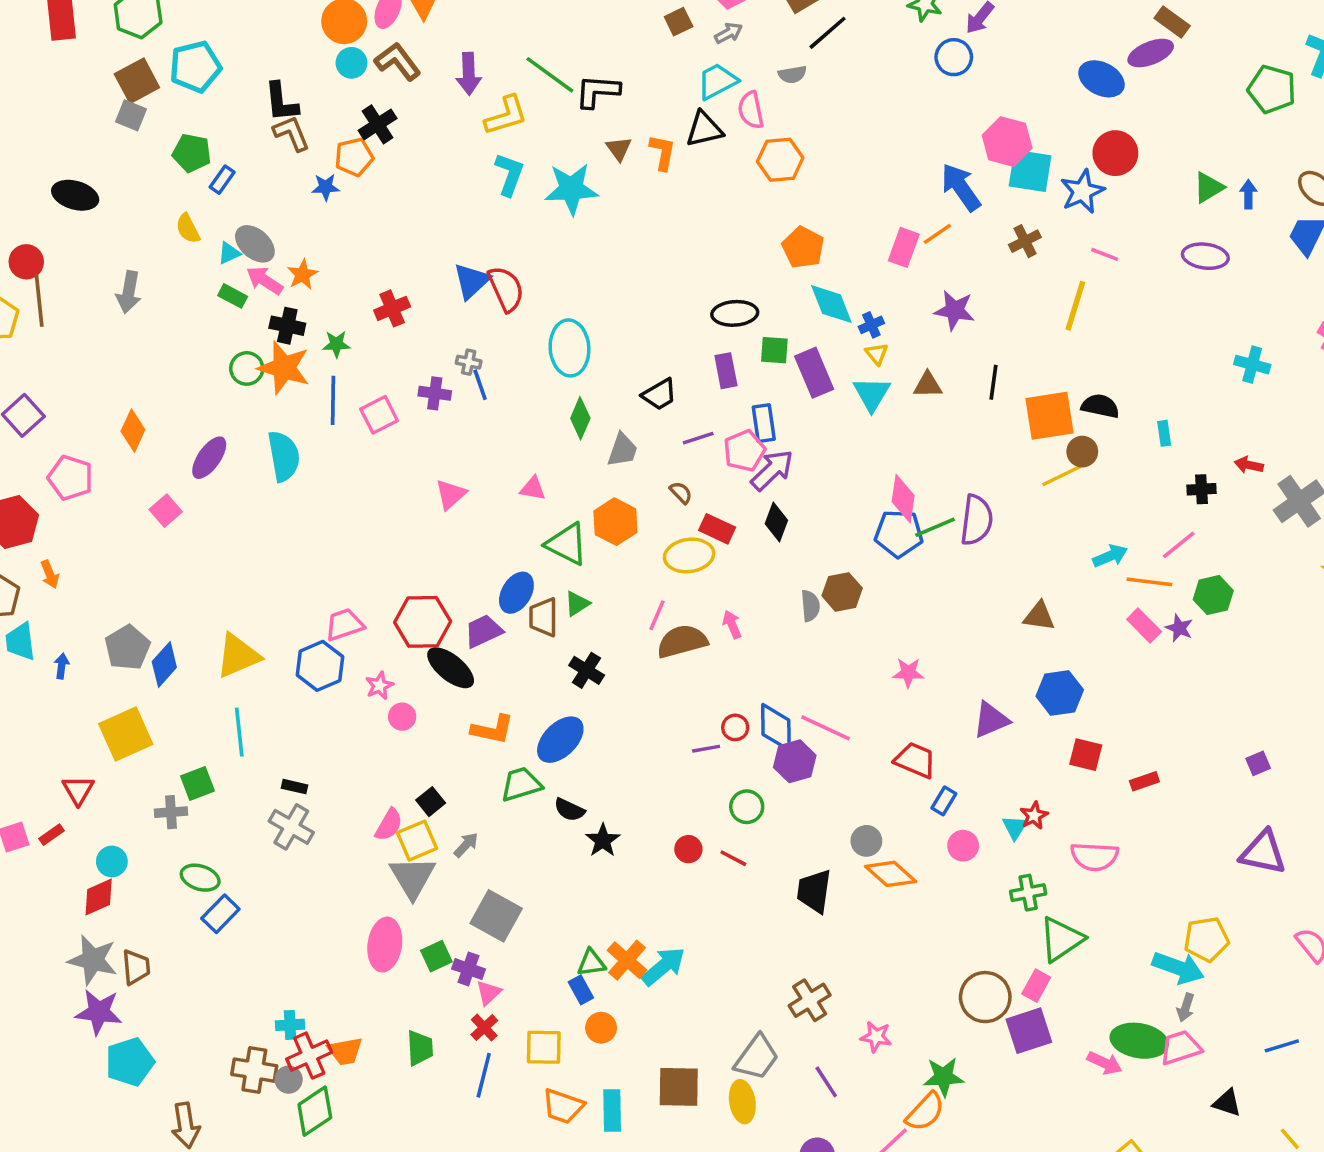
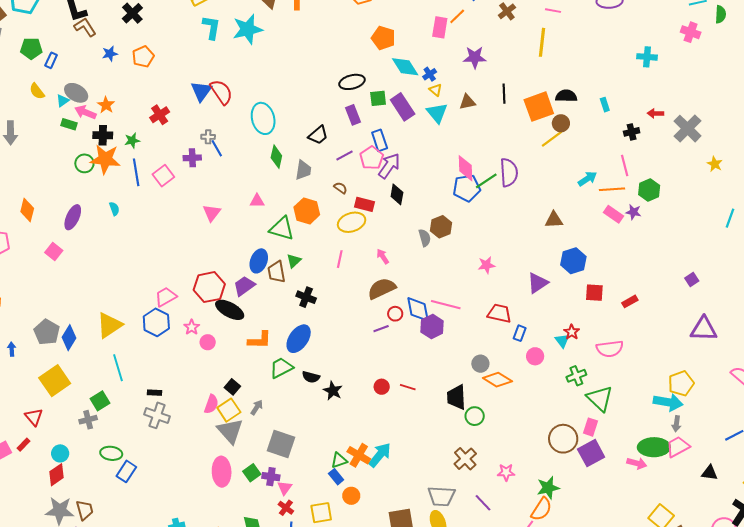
orange pentagon: (354, 157) -> (143, 57), moved
cyan semicircle: (284, 456) -> (114, 209), size x0.5
pink line: (1179, 545) -> (625, 165), turned -55
brown semicircle: (682, 641) -> (382, 289), moved
green circle: (747, 807) -> (475, 416), moved
green triangle: (1061, 939) -> (600, 398), turned -32
gray trapezoid: (757, 1057) -> (441, 496), turned 68

